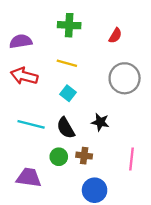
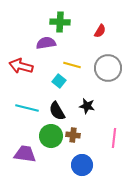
purple semicircle: (21, 41) -> (46, 43), moved
yellow line: (67, 63) -> (72, 65), moved
green circle: (59, 157) -> (51, 136), size x1.5

